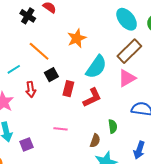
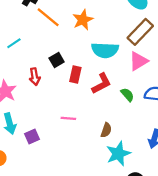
orange line: (39, 51) -> (48, 17), moved
cyan semicircle: (96, 67) -> (105, 50), turned 60
cyan line: (14, 69) -> (14, 43), moved
green semicircle: (113, 126) -> (127, 95), moved, turned -32

